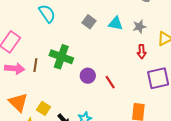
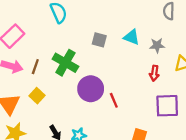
gray square: (89, 22) -> (99, 40), moved, turned -32
purple circle: (88, 76) -> (91, 89), size x1.5
yellow square: (44, 108) -> (37, 96), moved

